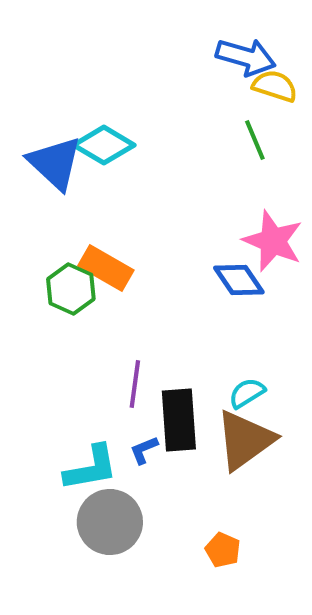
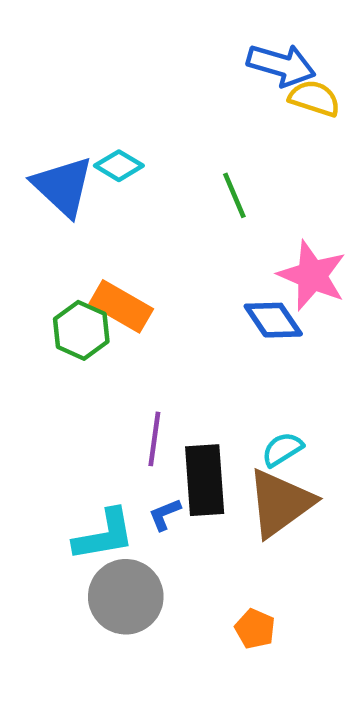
green line: (255, 140) -> (234, 195), moved
cyan diamond: (104, 145) -> (119, 166), size x0.7

